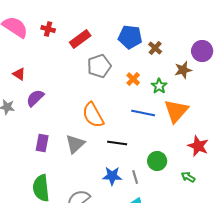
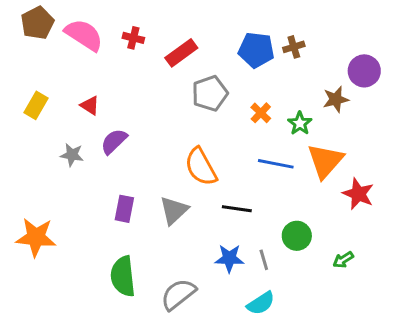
brown cross: (155, 48) -> (294, 47), moved, turned 32
red star: (198, 146) -> (358, 194), moved
green arrow: (188, 177) -> (343, 260), turned -64

